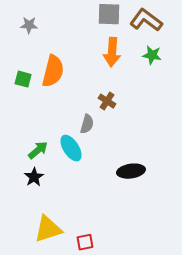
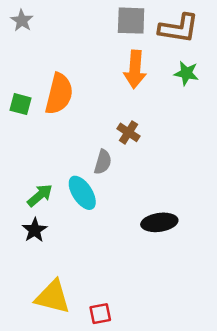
brown L-shape: (146, 20) -> (179, 28), turned 152
gray star: (29, 25) -> (22, 21), moved, turned 30
yellow triangle: (48, 229) -> (53, 297), turned 32

